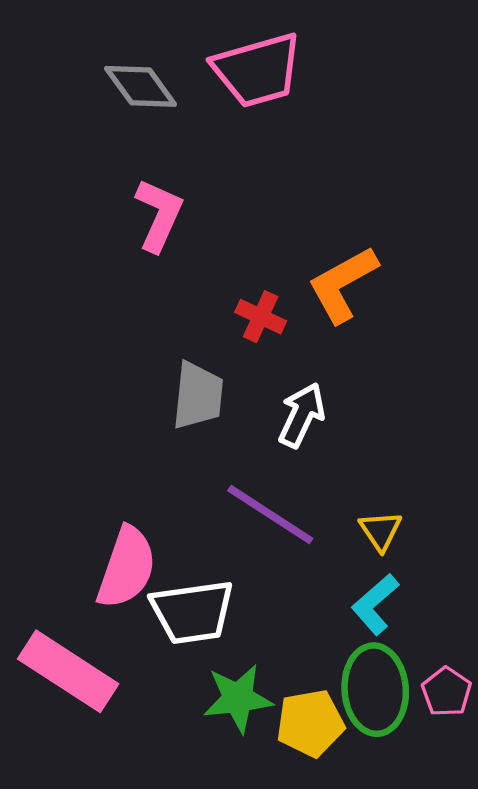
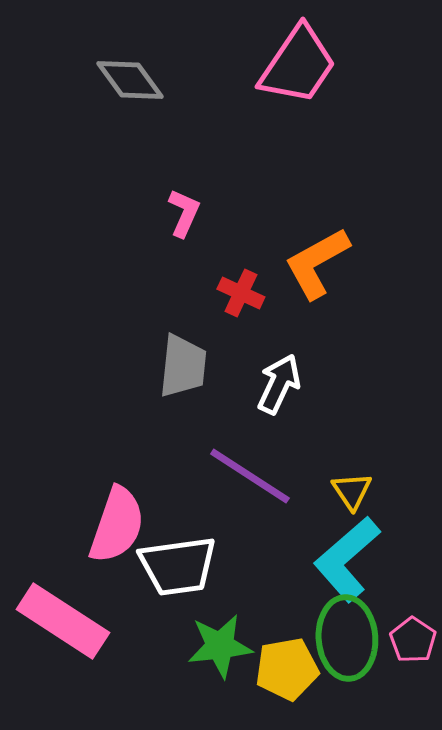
pink trapezoid: (257, 70) -> (298, 65), moved, turned -40
pink L-shape: (159, 215) -> (184, 213), moved, size x0.7
cyan L-shape: (375, 604) -> (347, 559), size x1.5

